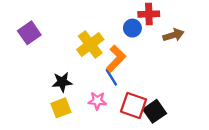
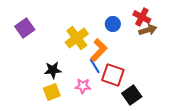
red cross: (149, 14) -> (142, 17), moved, turned 30
red square: (134, 105) -> (113, 75), moved

